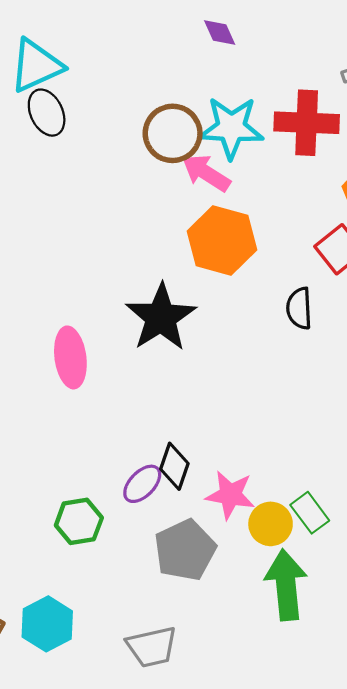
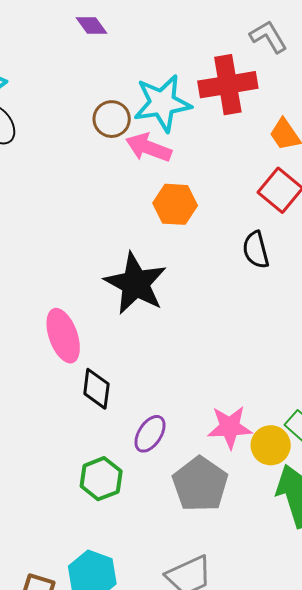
purple diamond: (220, 33) -> (92, 26), moved
brown circle: (173, 133) -> (112, 119), size x0.7
orange hexagon: (222, 241) -> (175, 204), size x0.7
black diamond: (174, 466) -> (96, 389), moved

